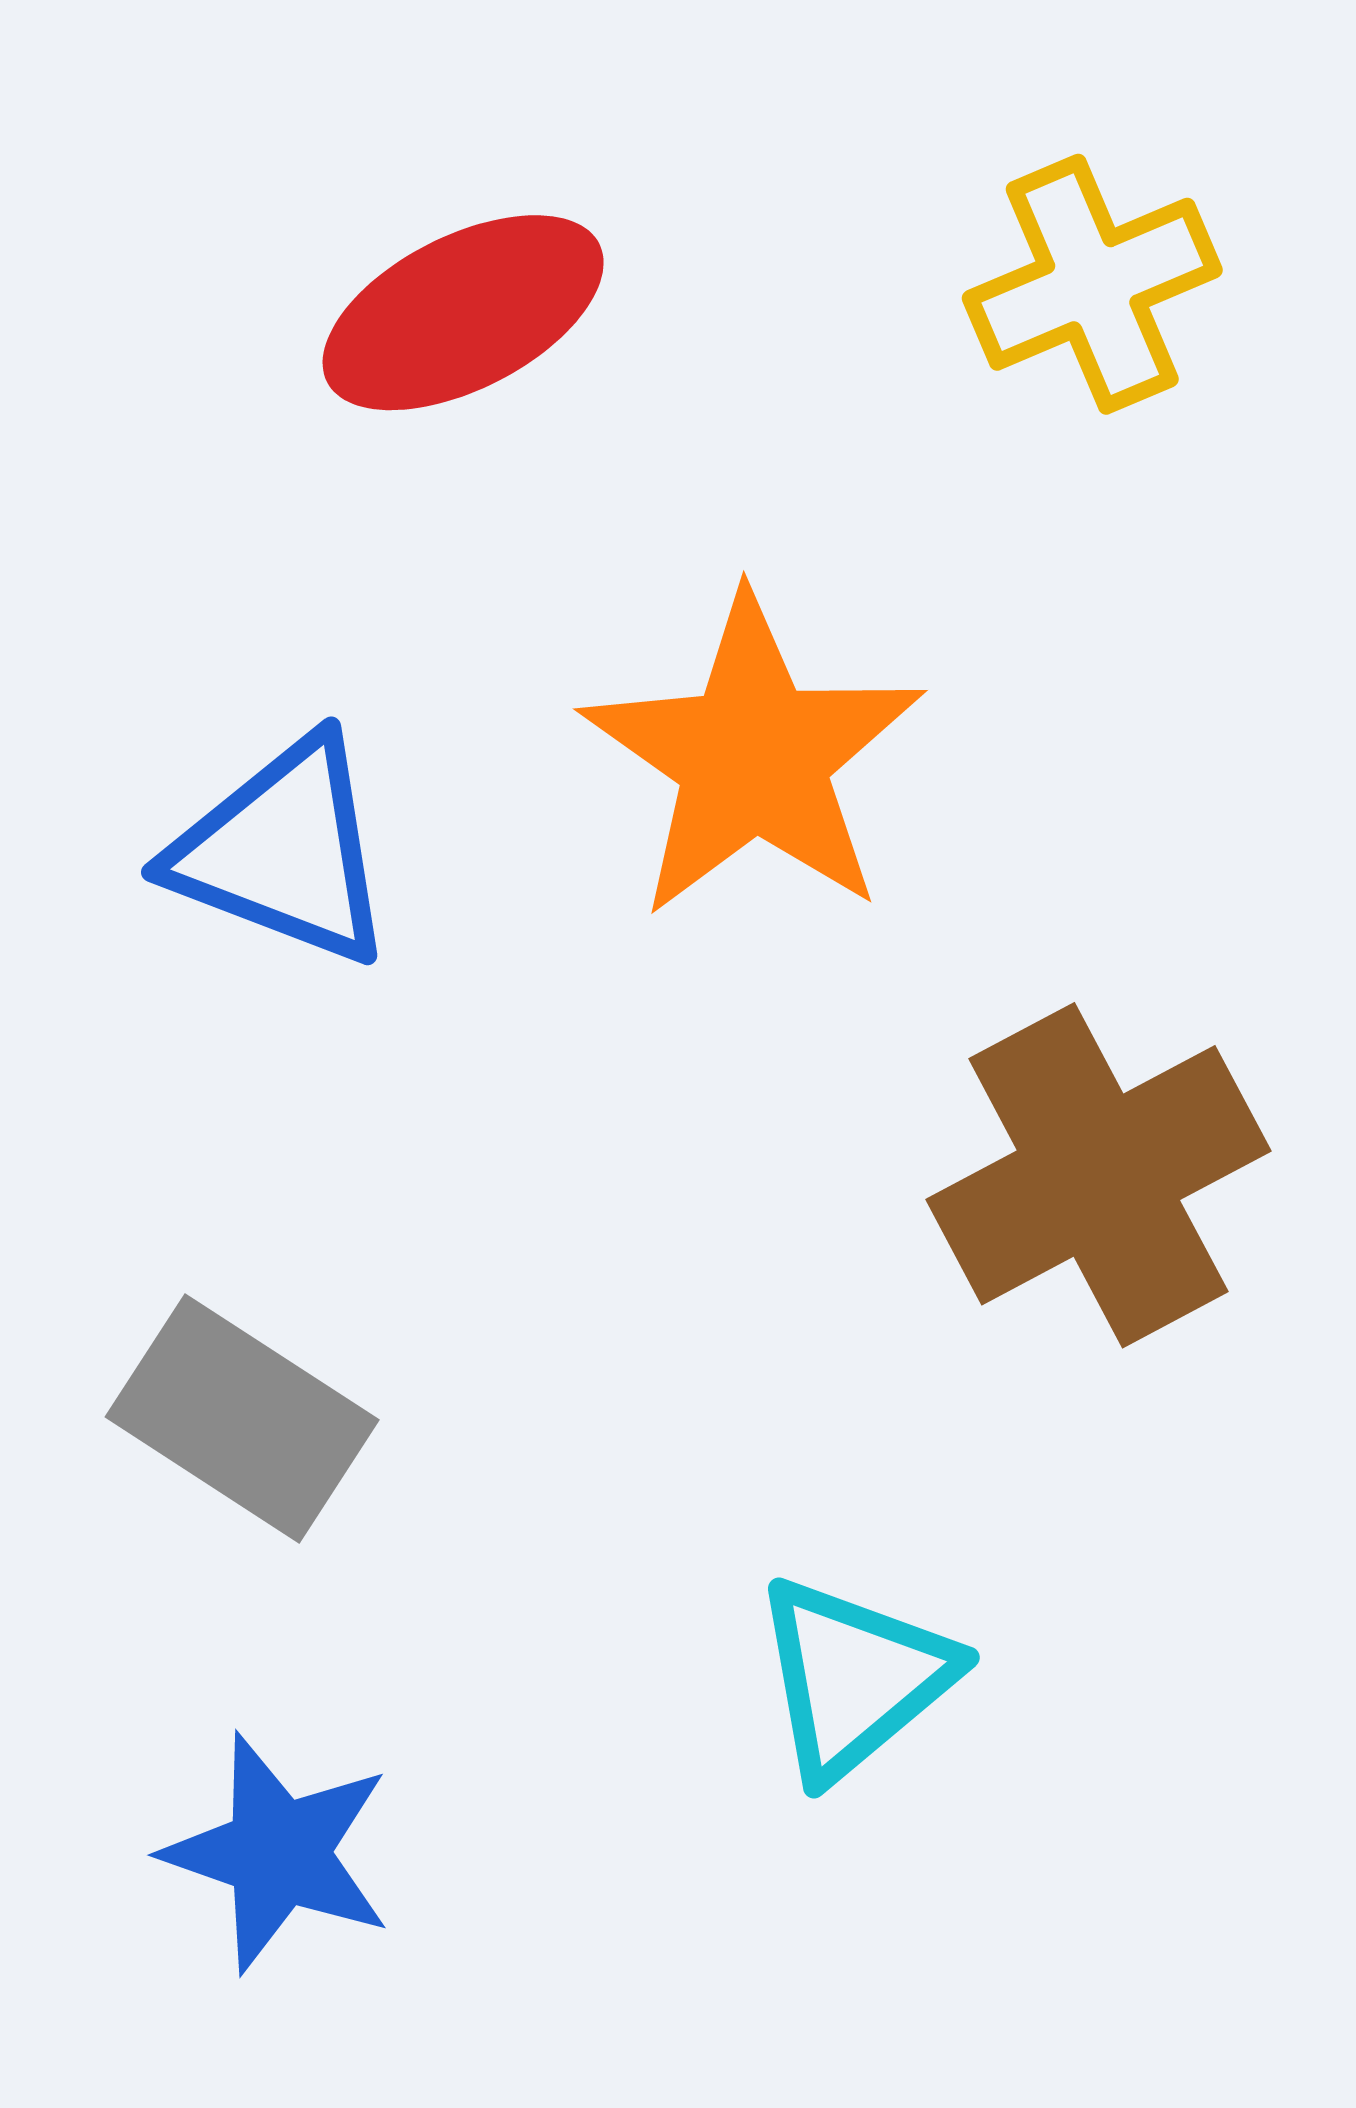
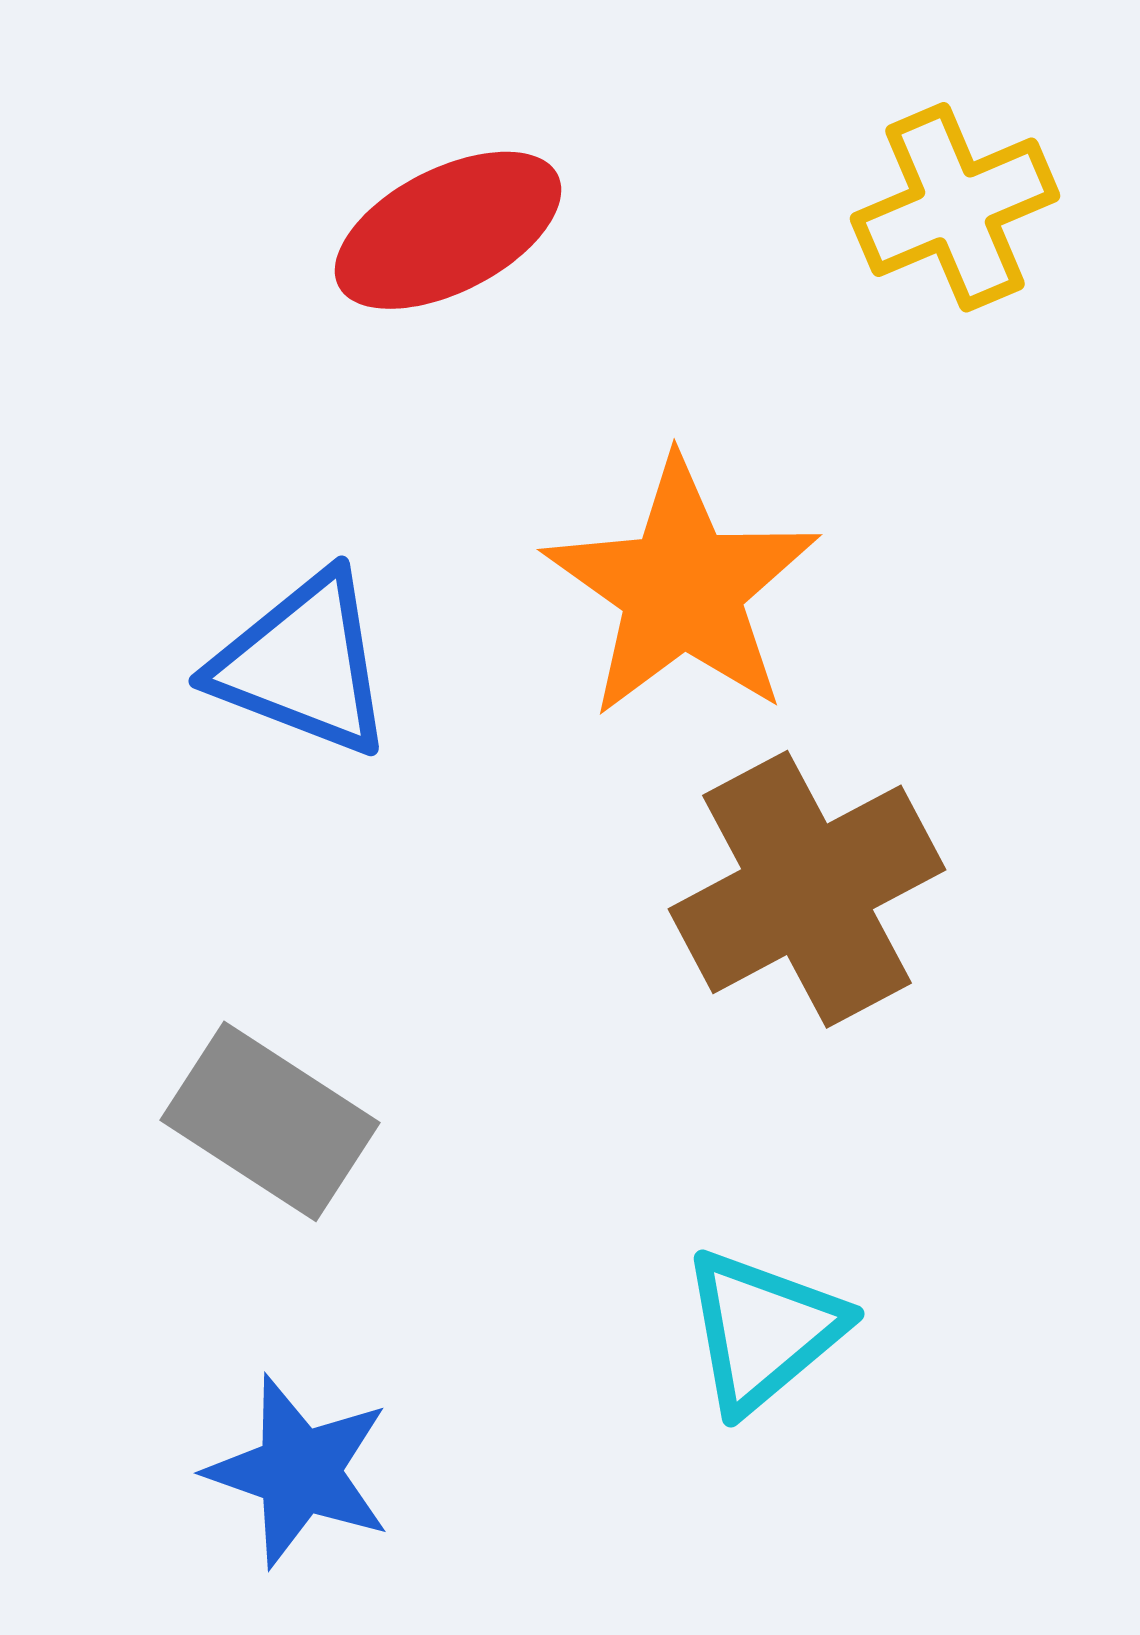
brown cross: (1098, 1175) -> (807, 889), moved

